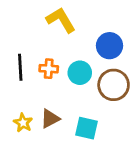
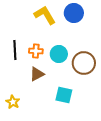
blue circle: (110, 46) -> (74, 13), moved
brown triangle: (50, 119) -> (37, 74), moved
yellow star: (23, 123) -> (13, 102), moved

